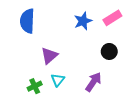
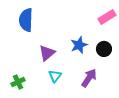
blue star: (83, 21) -> (79, 45), moved
green cross: (35, 86) -> (18, 82), moved

